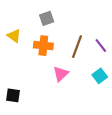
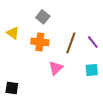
gray square: (47, 18) -> (43, 17), turned -32
cyan square: (100, 76) -> (92, 70), turned 32

